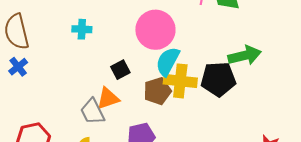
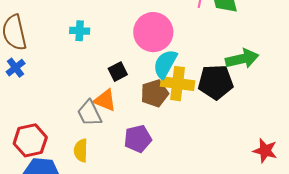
orange triangle: (108, 98) -> (105, 100), turned 40

